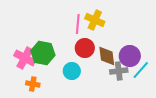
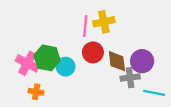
yellow cross: (95, 20) -> (104, 22), turned -36
cyan line: (141, 70) -> (154, 93), moved, turned 60
cyan circle: (72, 71) -> (66, 67), moved

